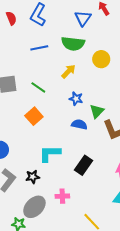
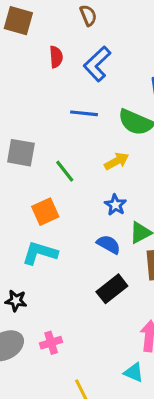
cyan L-shape: (50, 153) -> (40, 253), moved
black rectangle: (84, 165) -> (112, 289), moved
pink cross: (62, 196) -> (51, 343), turned -32

